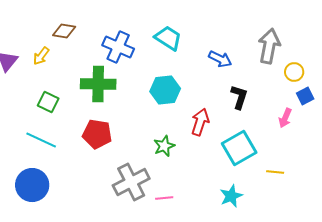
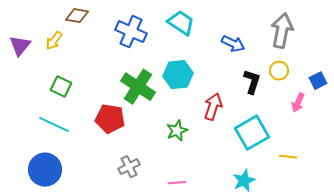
yellow circle: (294, 72) -> (279, 71), moved
green cross: (98, 84) -> (138, 87), moved, turned 32
gray cross: (131, 182) -> (129, 167), moved, size x0.6

